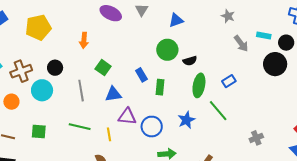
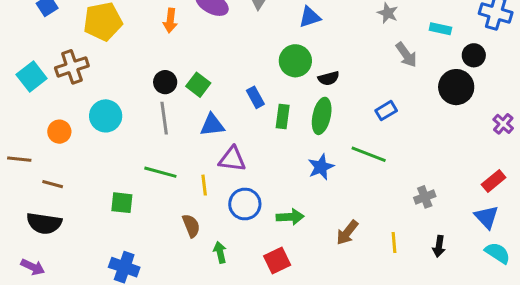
cyan rectangle: (264, 36) -> (440, 29), moved
orange arrow: (84, 40) -> (170, 21), moved
black circle: (55, 68) -> (165, 82), moved
brown cross: (21, 71) -> (72, 67), moved
green ellipse: (199, 85) -> (322, 116), moved
green line: (218, 111) -> (369, 154), turned -30
blue circle: (152, 127) -> (245, 204), moved
green square: (39, 131) -> (122, 203), moved

